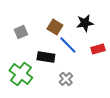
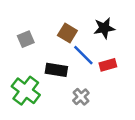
red rectangle: (98, 49) -> (108, 65), moved

